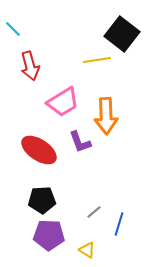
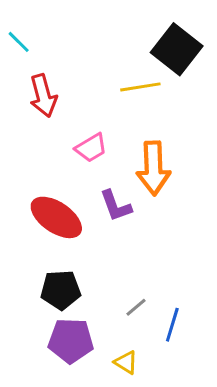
pink trapezoid: (63, 102) -> (91, 148), size x0.7

